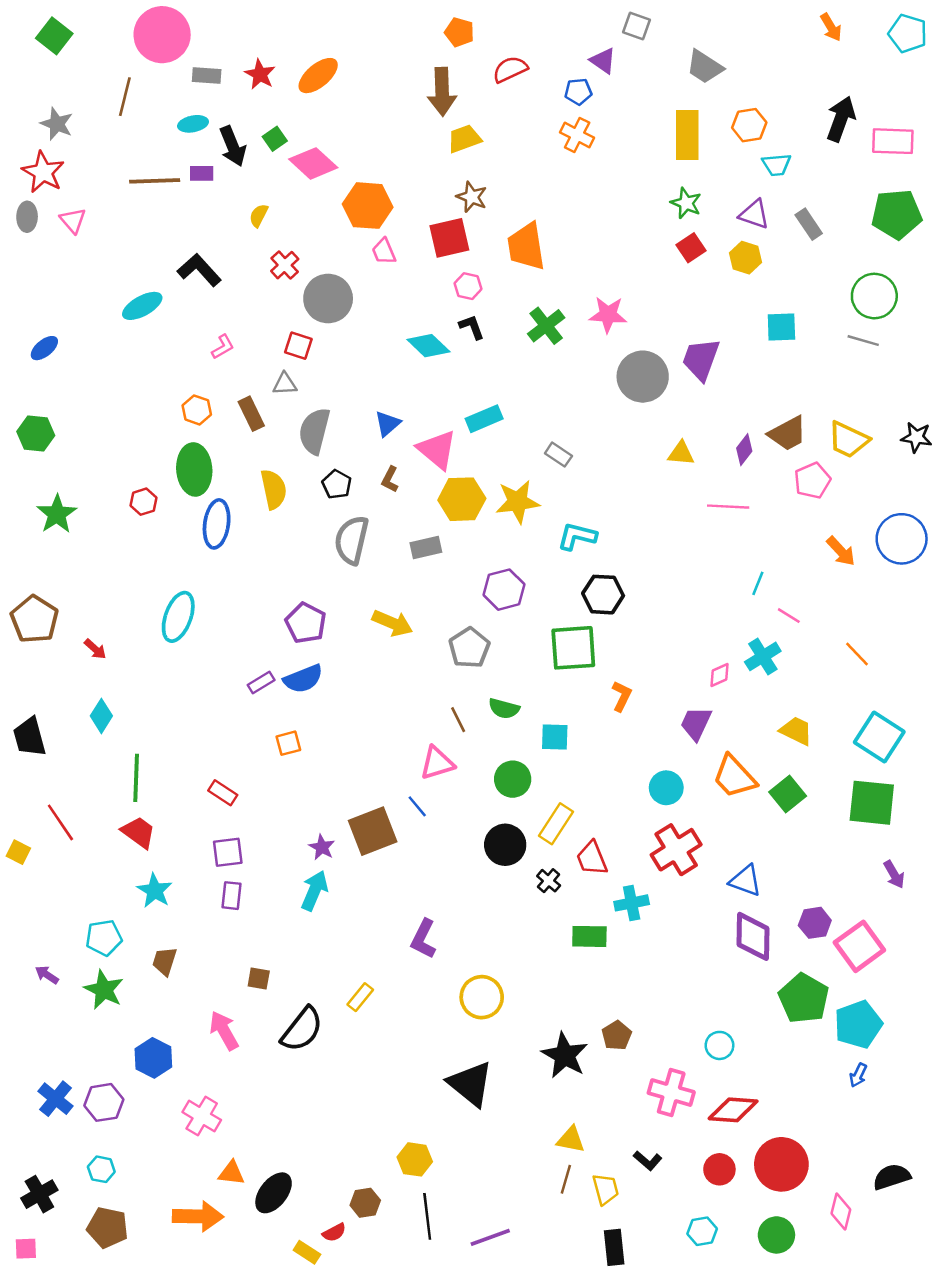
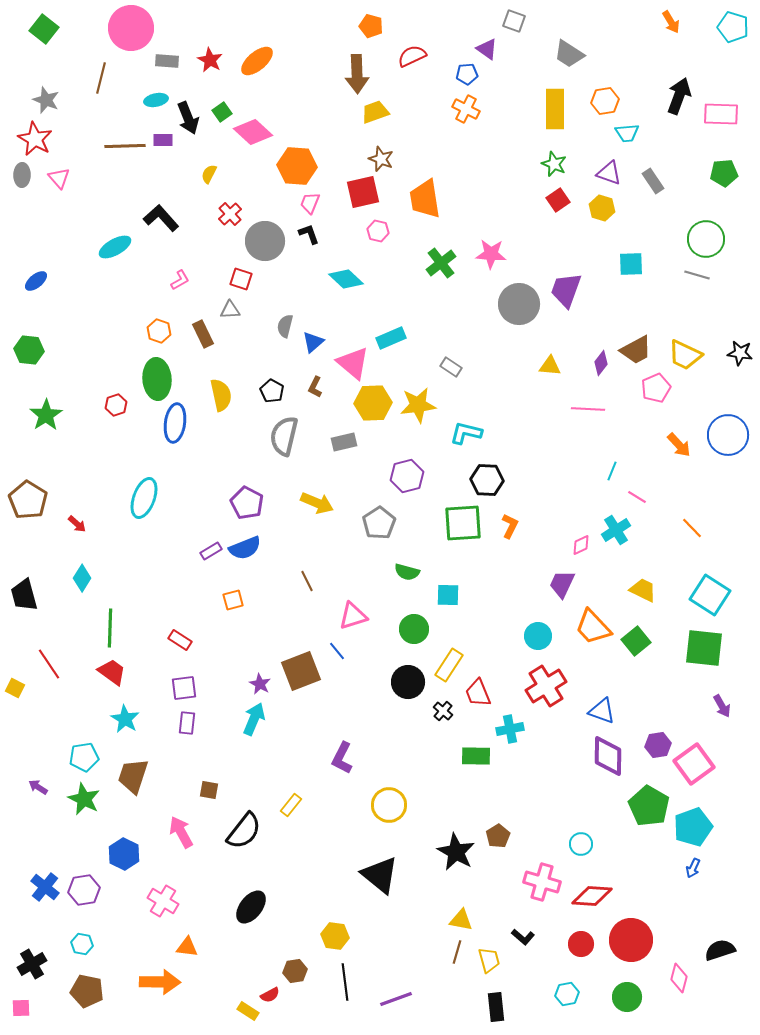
green pentagon: (897, 214) -> (724, 173), size x0.7
pink trapezoid: (384, 251) -> (310, 203), turned 45
black L-shape: (472, 327) -> (309, 234), moved
gray semicircle: (314, 431) -> (285, 326), moved, size x0.6
orange L-shape: (622, 696) -> (510, 526), moved
brown line: (458, 720) -> (307, 581), moved
brown trapezoid: (165, 961) -> (133, 776), size x1.5
black ellipse: (274, 1193) -> (251, 907), moved

